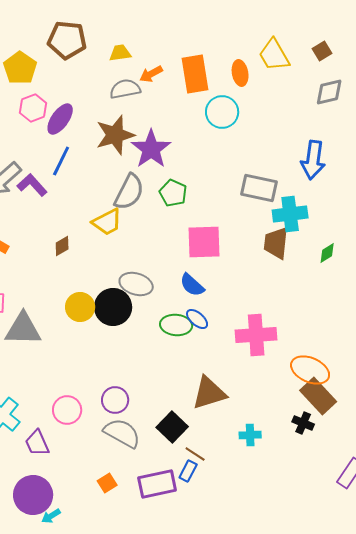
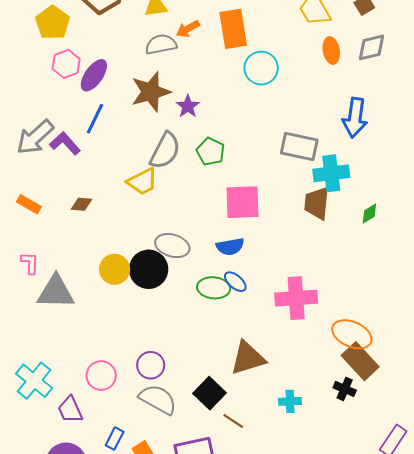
orange ellipse: (240, 73) -> (331, 51), moved
purple star: (151, 149) -> (188, 106), size x0.6
brown diamond: (62, 246) -> (82, 204), moved, turned 35
blue semicircle: (192, 285) -> (230, 247), turned -52
blue rectangle: (188, 471) -> (115, 439), moved

